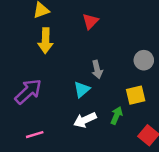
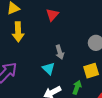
cyan triangle: (82, 90) -> (49, 69), turned -32

